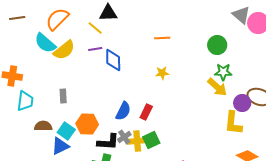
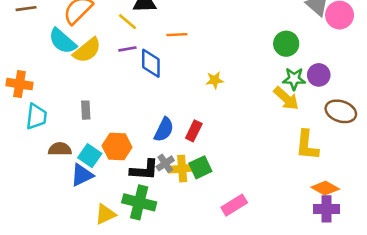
orange line: (162, 38) -> (177, 35), moved
purple circle: (242, 103) -> (319, 75), moved

